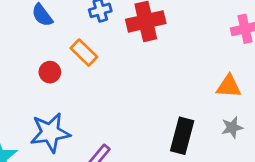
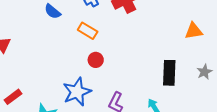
red circle: (50, 72) -> (96, 60), moved
gray star: (232, 127) -> (204, 72), moved

